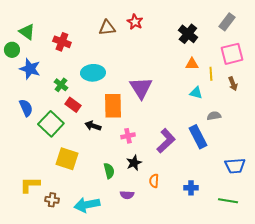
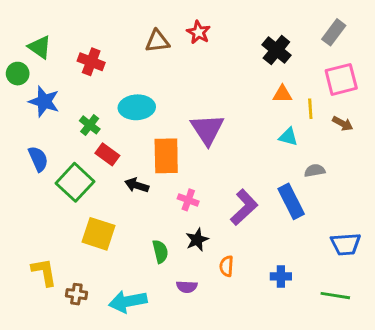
brown arrow: (233, 84) -> (343, 124), turned -40
pink cross: (128, 136) -> (188, 200), turned 32
yellow L-shape: (30, 185) -> (44, 272), turned 80

